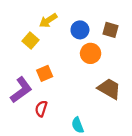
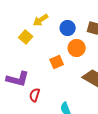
orange square: (45, 73) -> (57, 62), moved
purple L-shape: (21, 90) -> (18, 79), turned 50

